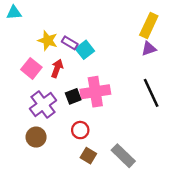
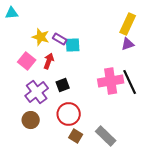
cyan square: (85, 50) -> (73, 45), turned 35
pink cross: (95, 92) -> (111, 81), moved
red circle: (80, 130) -> (69, 114), size x1.5

